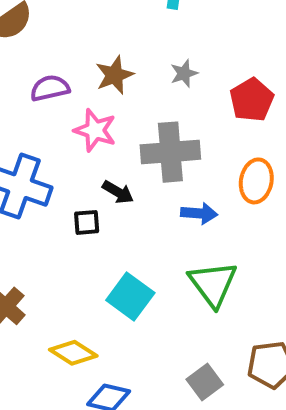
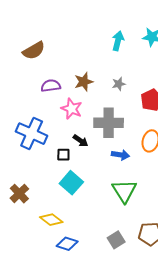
cyan square: (130, 296) -> (71, 183), moved

